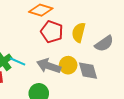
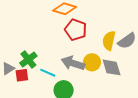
yellow semicircle: (79, 32) -> (109, 41), moved
cyan line: (18, 61) -> (48, 73), moved

